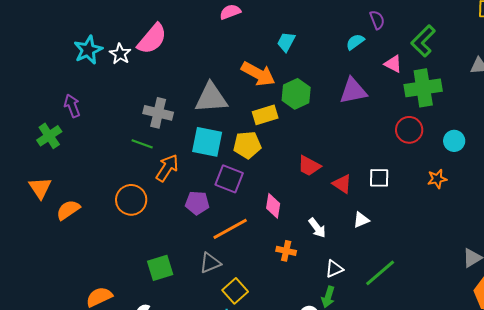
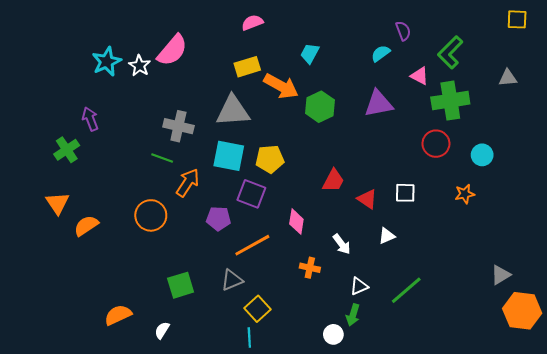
yellow rectangle: (265, 115) -> (247, 67), moved
red trapezoid: (309, 166) -> (333, 181), turned -90

